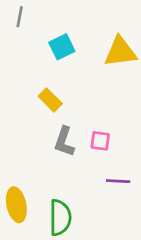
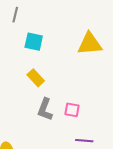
cyan square: (62, 47) -> (34, 42), moved, turned 36

